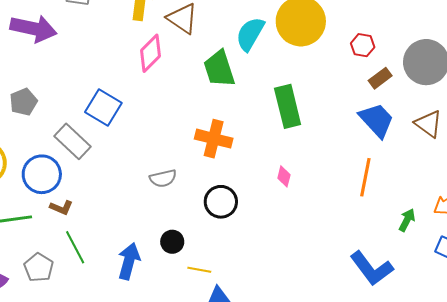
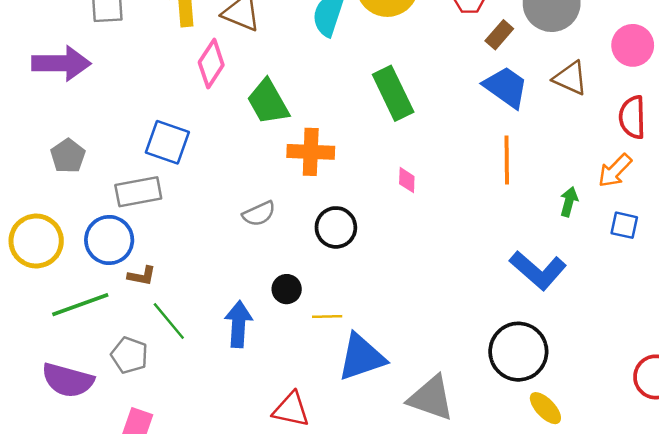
green trapezoid: (219, 69) -> (268, 102), moved
gray rectangle: (72, 141) -> (138, 192), turned -42

